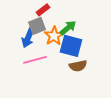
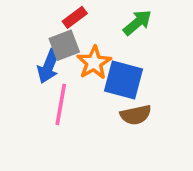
green arrow: (68, 28) -> (137, 23), moved
pink line: (35, 60) -> (61, 104), turned -65

